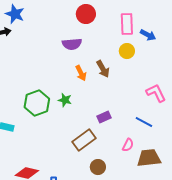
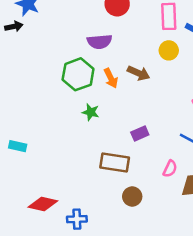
brown arrow: (103, 69) -> (139, 73), turned -36
green hexagon: (37, 103) -> (78, 74), moved
brown rectangle: (84, 140) -> (115, 162), turned 45

